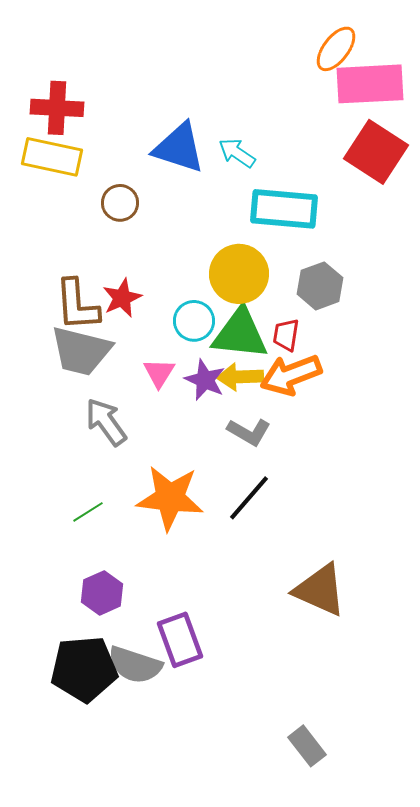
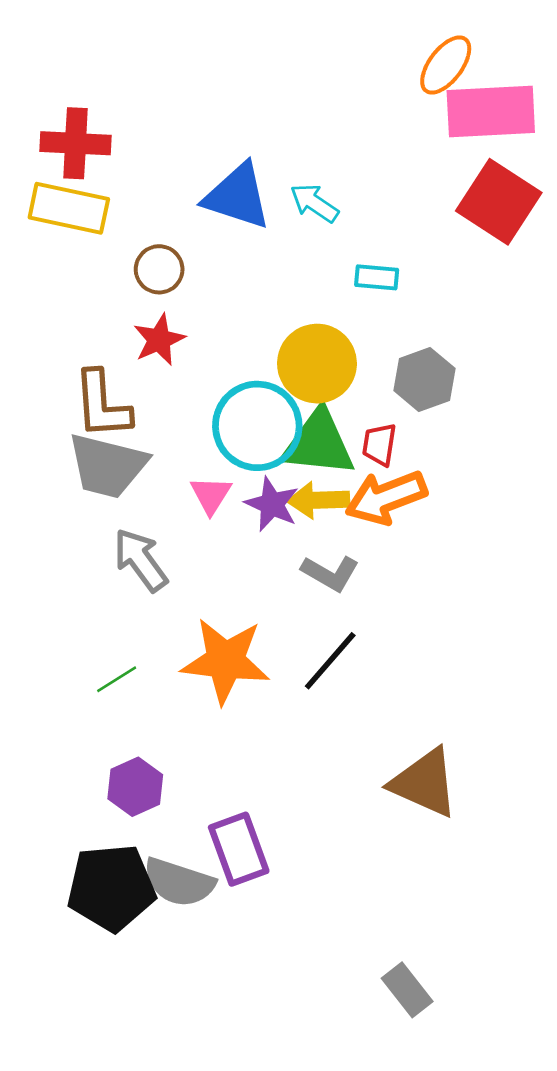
cyan rectangle: (284, 209) -> (377, 277), size x0.5
red star: (122, 298) -> (159, 340), moved
cyan circle: (194, 321) -> (257, 426), size x1.6

